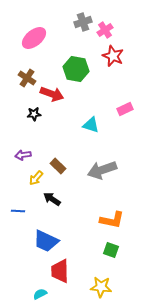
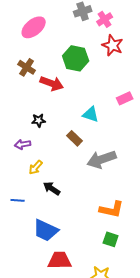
black star: (34, 114) -> (39, 120), moved
brown rectangle: (58, 166) -> (75, 138), moved
red trapezoid: (60, 271) -> (60, 260), turned 90

